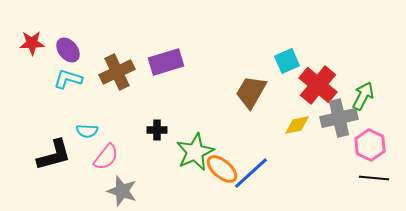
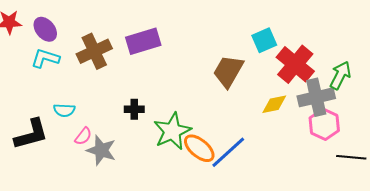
pink hexagon: (370, 145) -> (324, 124), moved
pink semicircle: (106, 157) -> (83, 136), size x0.7
gray star: (122, 191) -> (101, 150), moved

